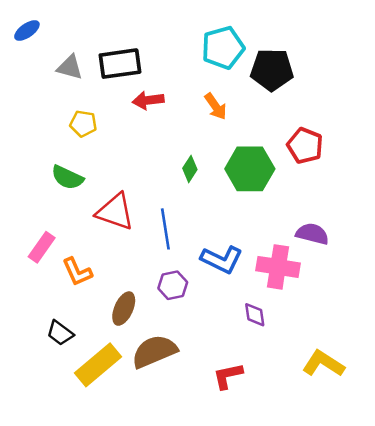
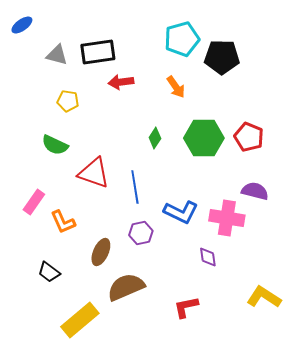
red pentagon: (305, 146) -> (249, 137), moved
yellow rectangle: (98, 365) -> (80, 320), moved

